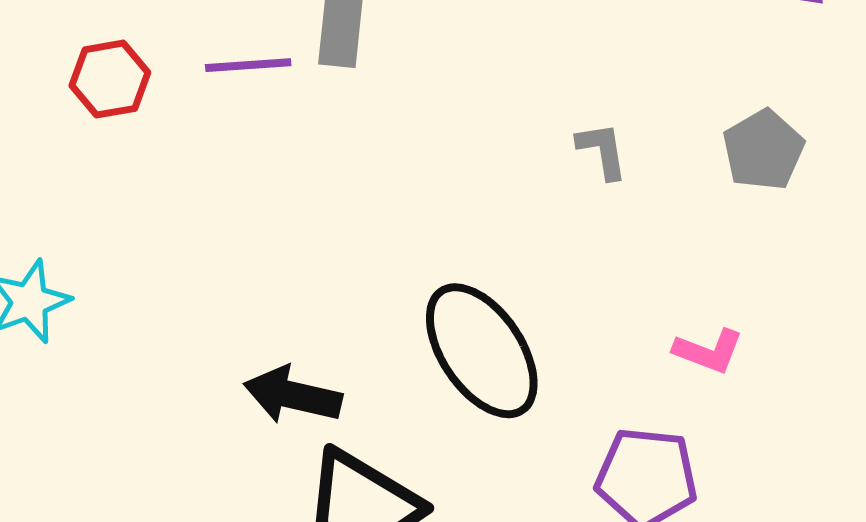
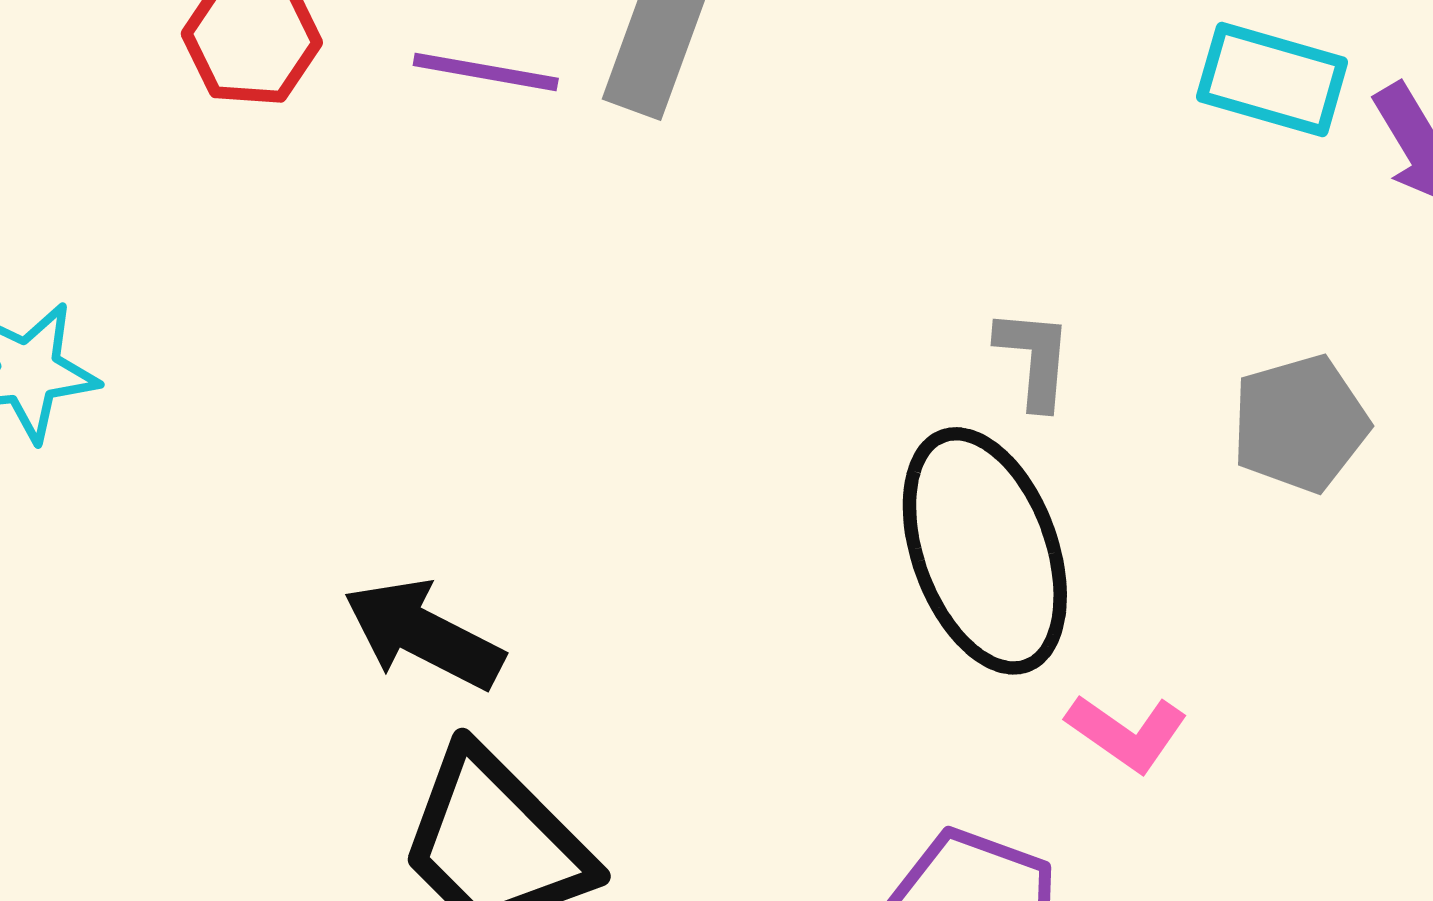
black ellipse: (482, 351) -> (985, 551), moved

